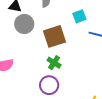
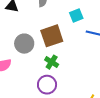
gray circle: (24, 24) -> (24, 44), moved

